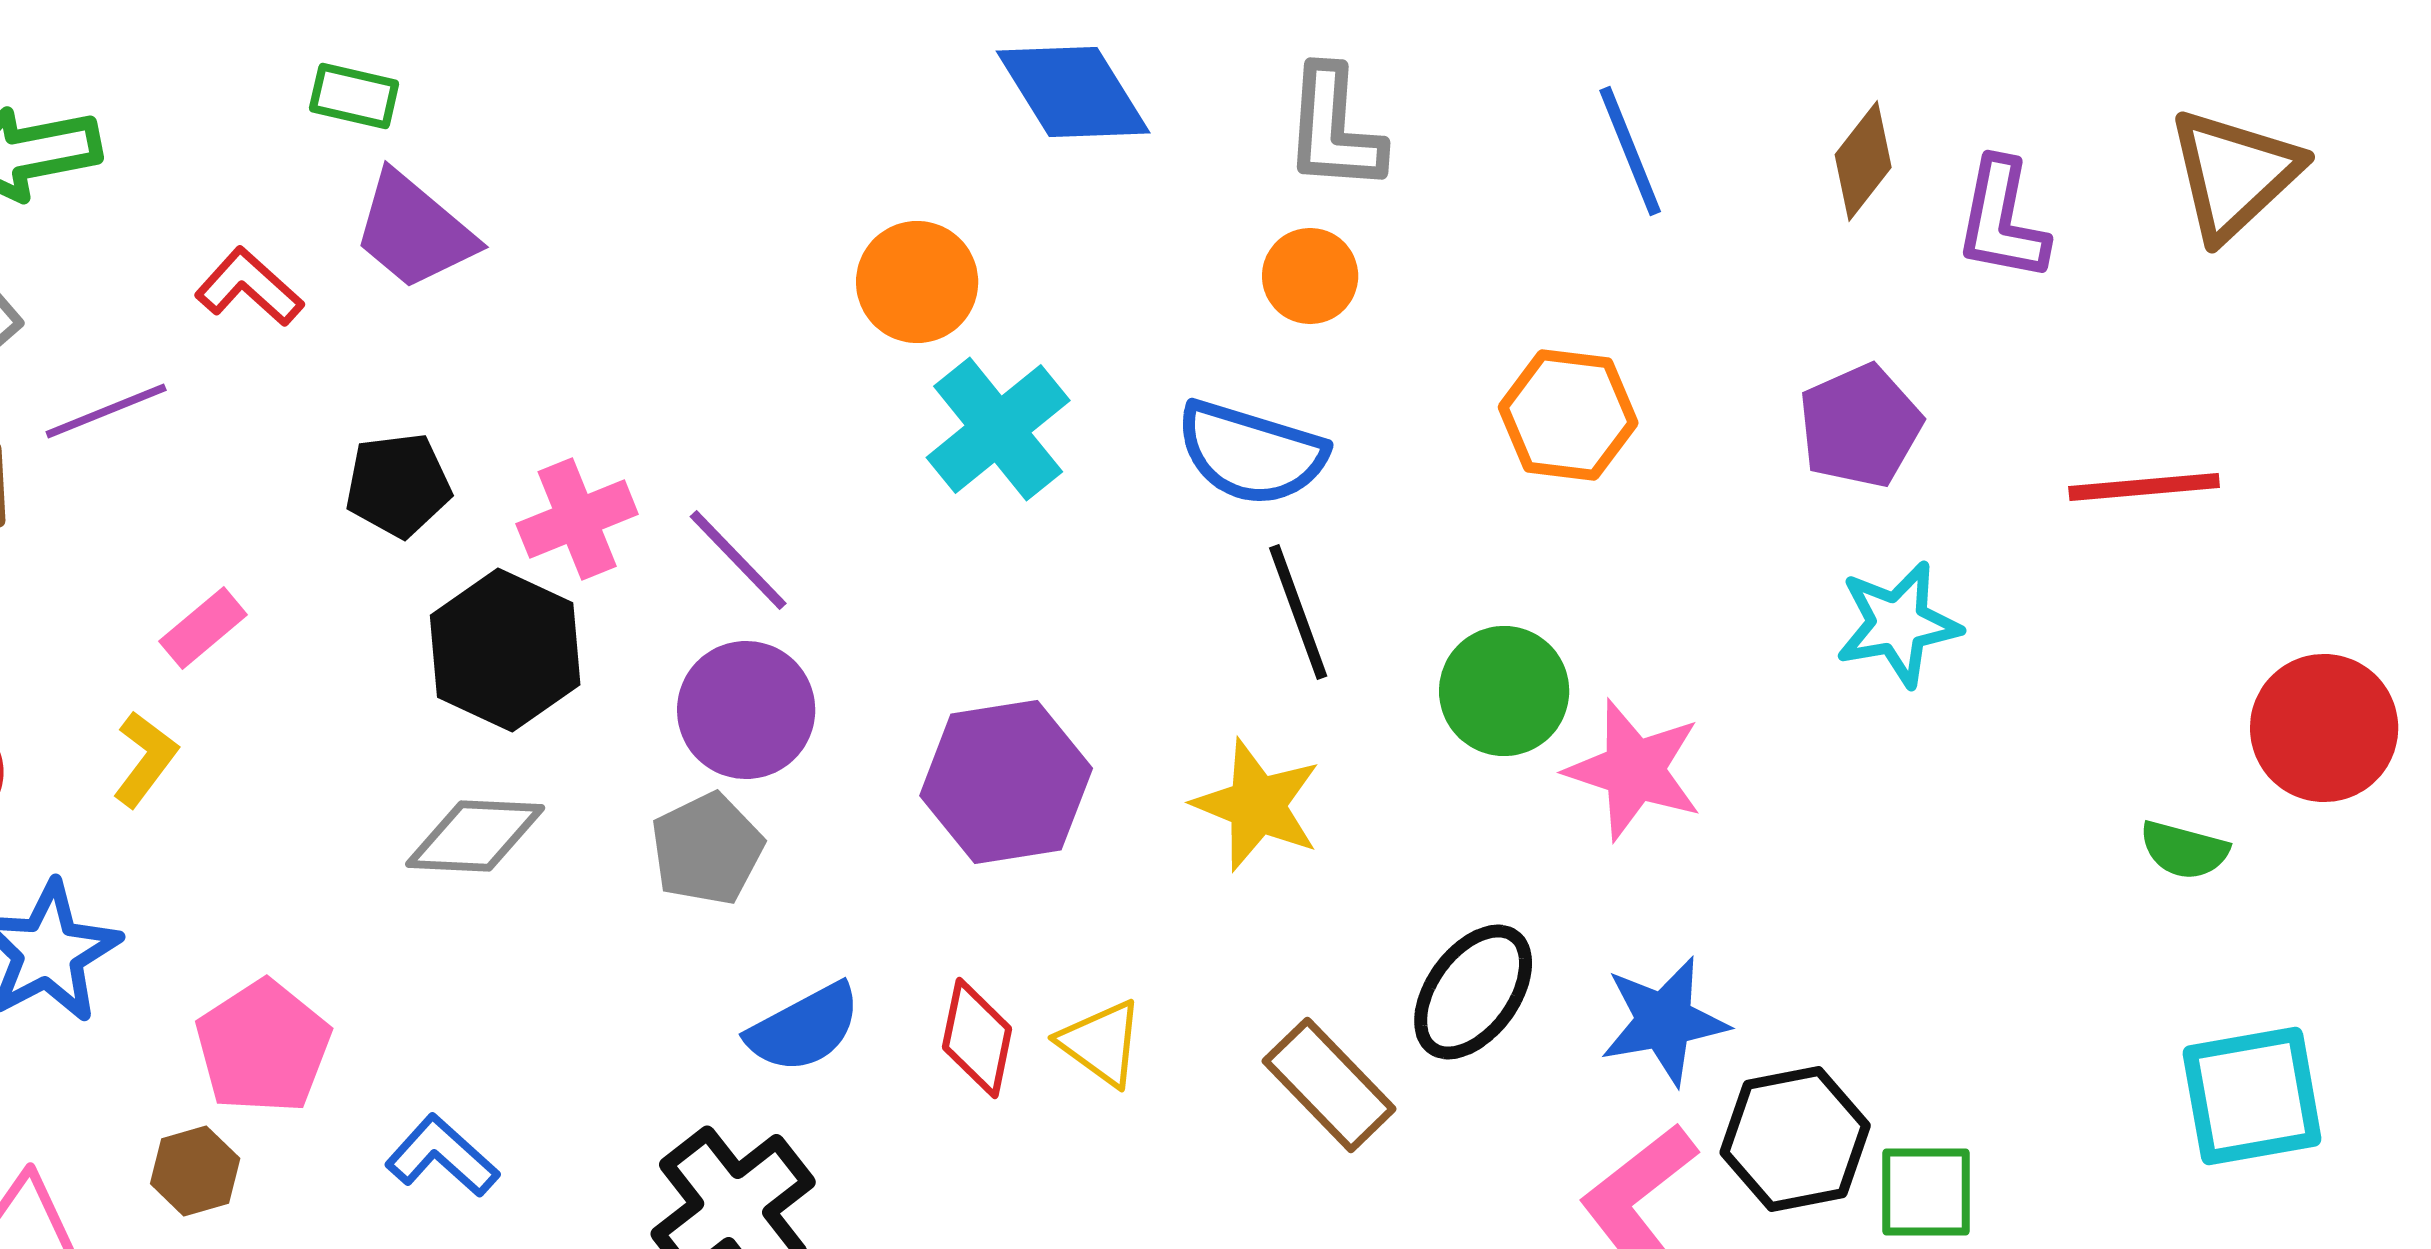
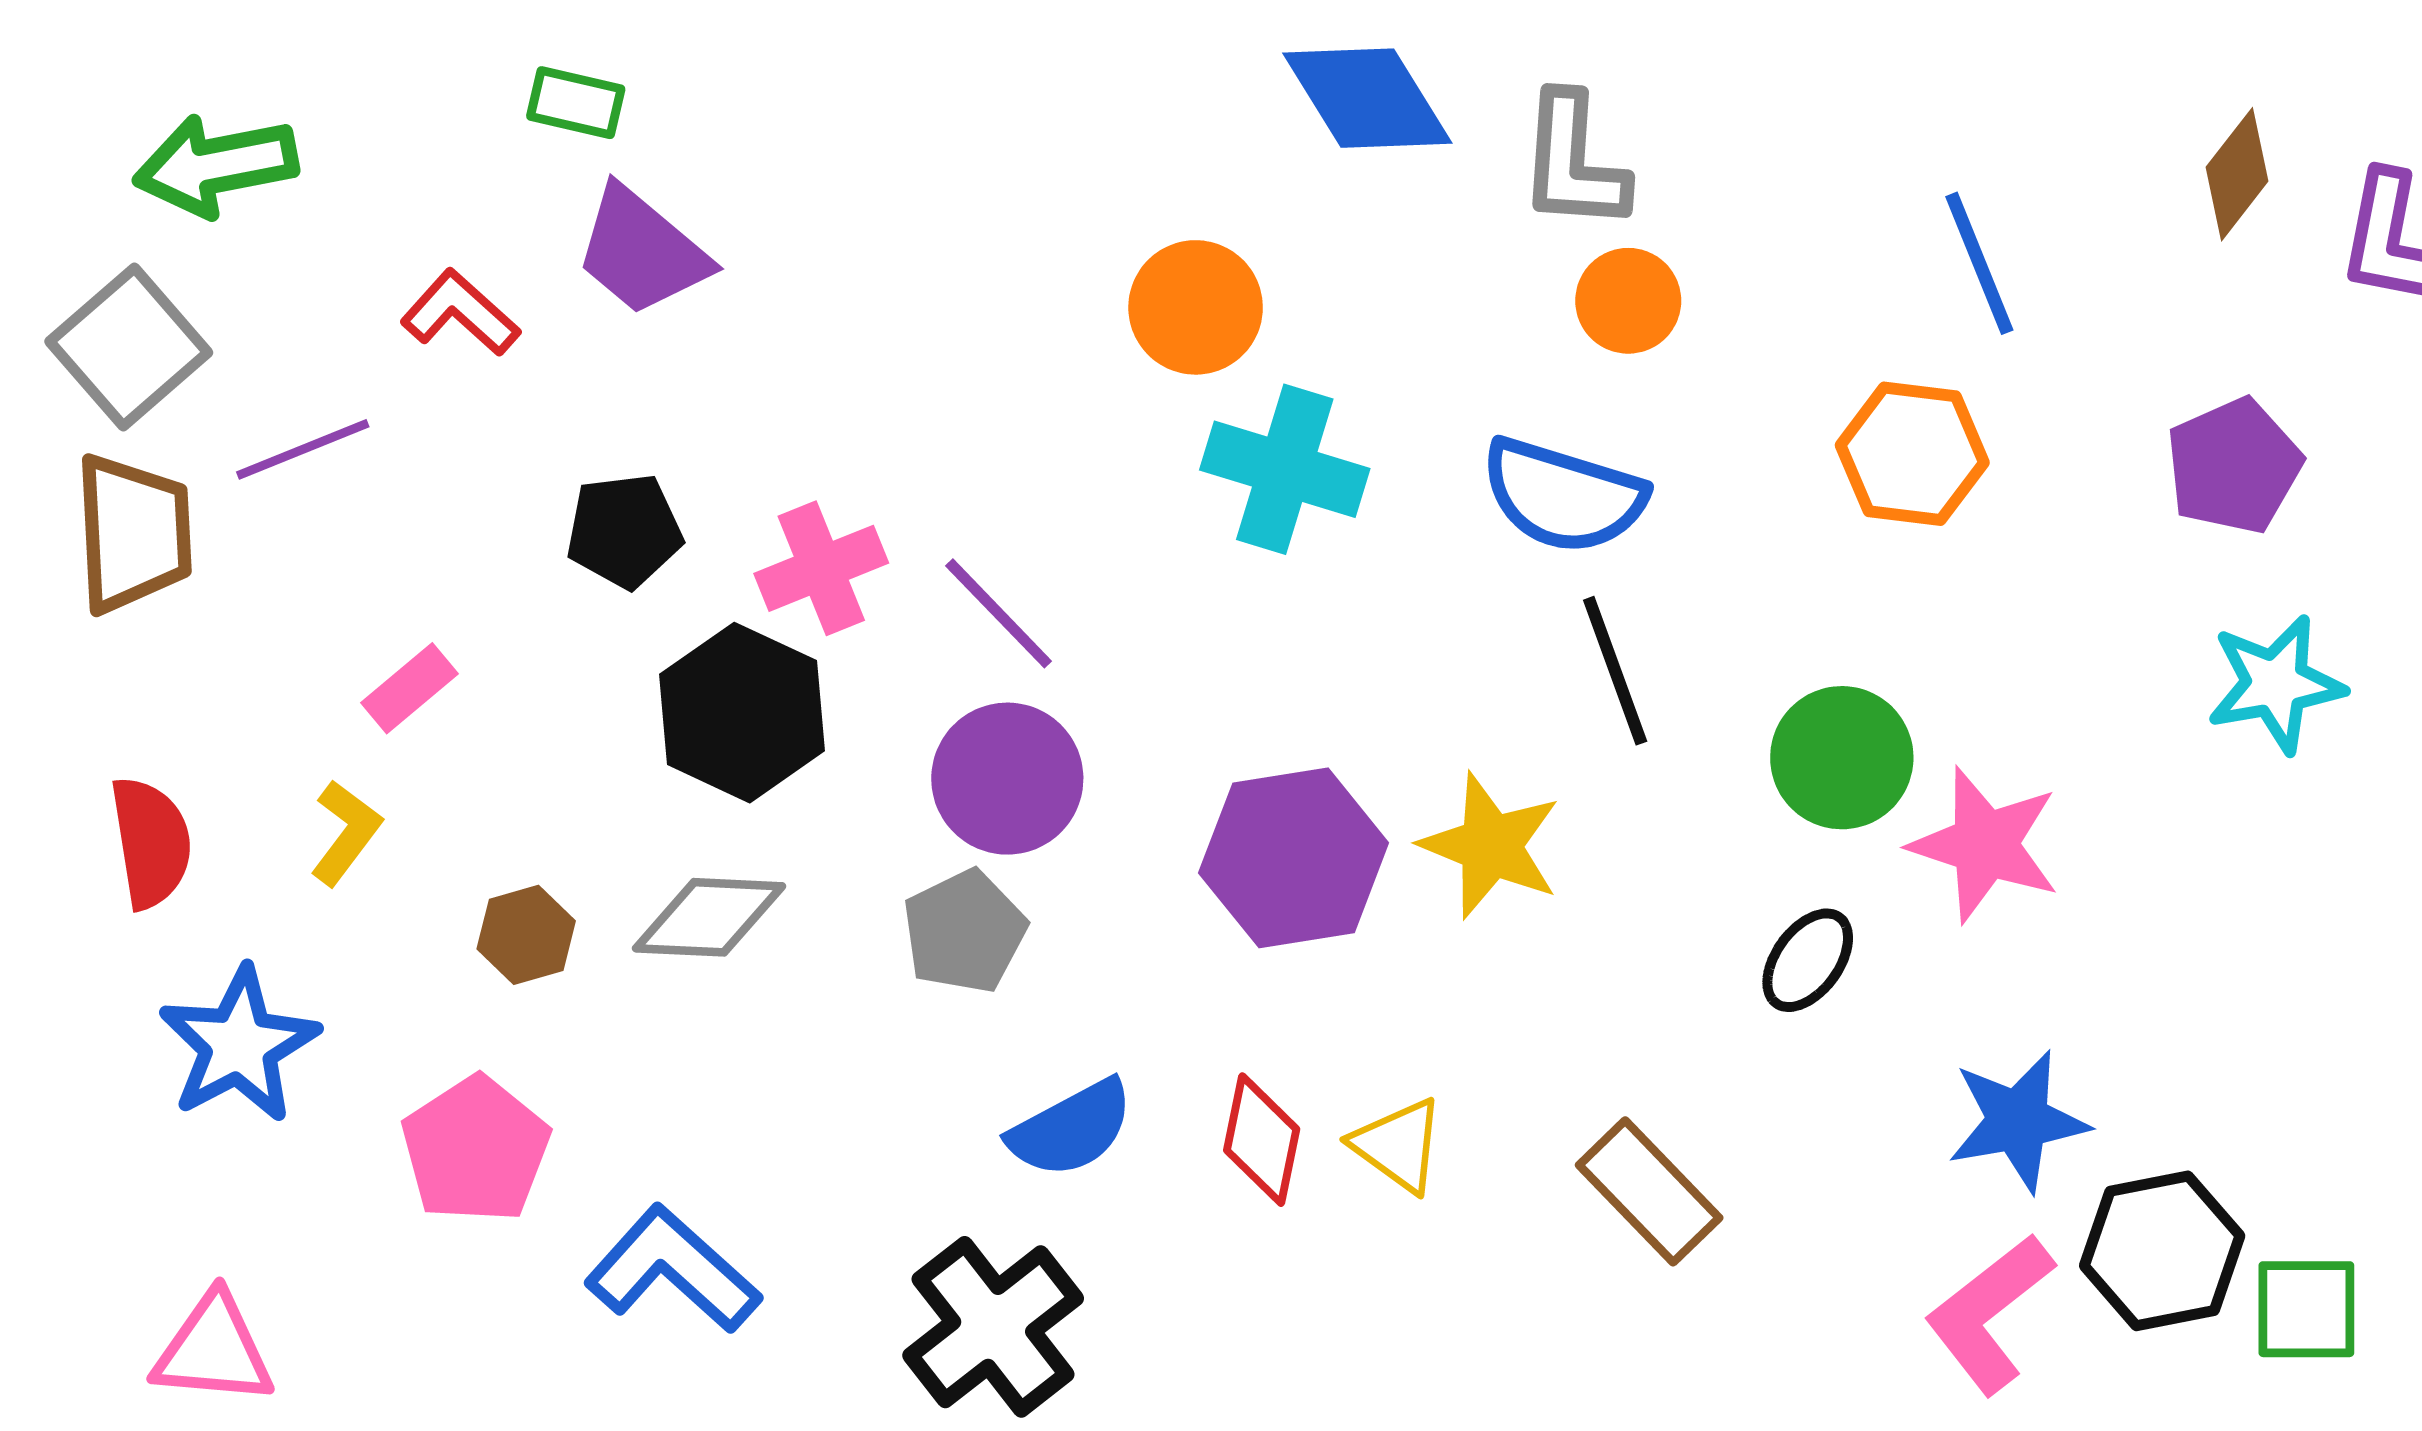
gray L-shape: (1334, 129) -> (1573, 162), moved
blue line: (1630, 151) -> (1979, 263), moved
cyan cross: (998, 429) -> (1285, 469), turned -34
yellow star: (1257, 805) -> (1491, 846), moved
black ellipse: (1473, 992) -> (1808, 960), moved, size x0.7
blue L-shape: (442, 1156) -> (673, 1270), size x1.4
brown hexagon: (195, 1171) -> (526, 935), moved

